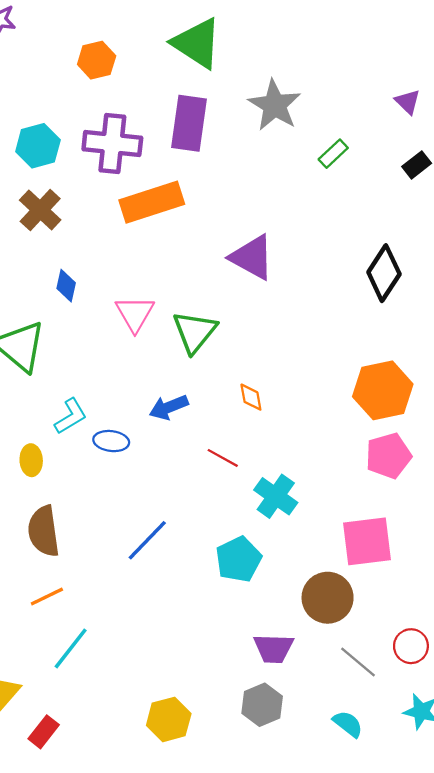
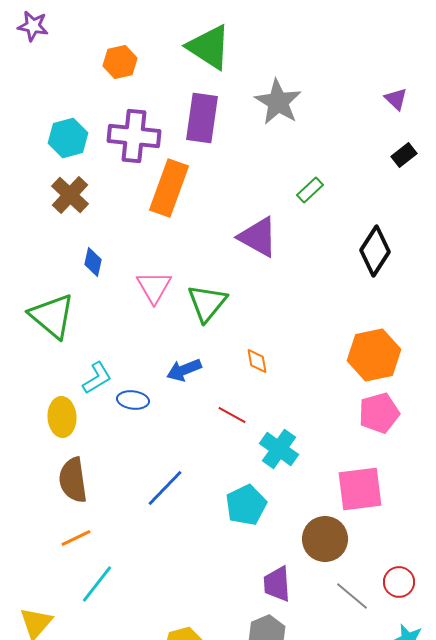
green rectangle: (333, 154) -> (310, 190), moved
orange rectangle: (152, 202) -> (169, 188), turned -52
yellow ellipse: (31, 460) -> (62, 417), size x1.4
purple trapezoid: (273, 648) -> (277, 584), turned 84

